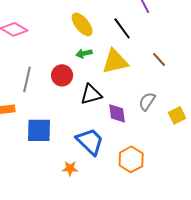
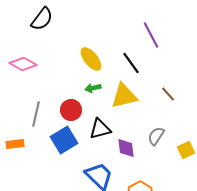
blue square: (39, 130) -> (64, 140), moved, turned -32

